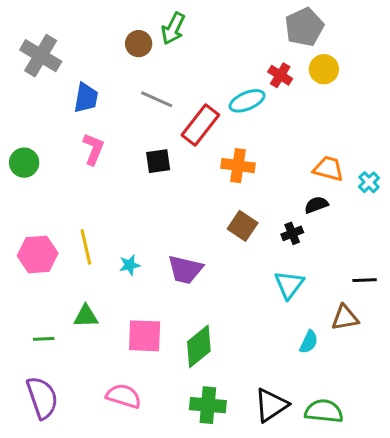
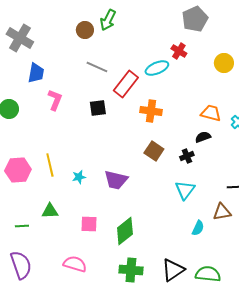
yellow circle: (324, 69) -> (224, 63), moved
blue trapezoid: (86, 98) -> (36, 73), moved
pink square: (145, 336) -> (89, 224), size x0.7

